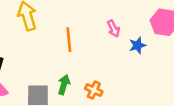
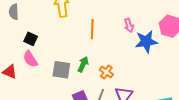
blue star: (137, 45) -> (146, 41), size x1.6

